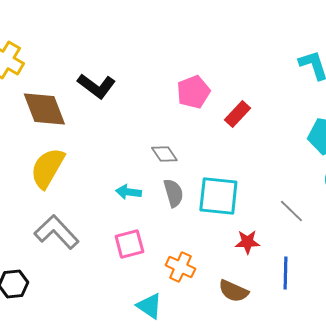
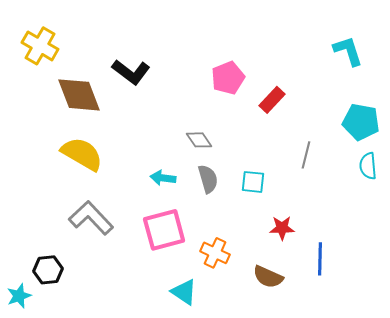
yellow semicircle: (47, 168) -> (82, 154), turned 90
cyan square: (218, 196) -> (253, 182), size x0.6
gray line: (291, 211) -> (306, 155), moved, turned 60
pink square: (129, 244) -> (164, 230), size x1.4

